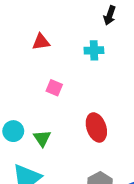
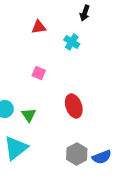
red triangle: (41, 42) -> (39, 27), moved
cyan cross: (94, 50) -> (72, 42), turned 35

